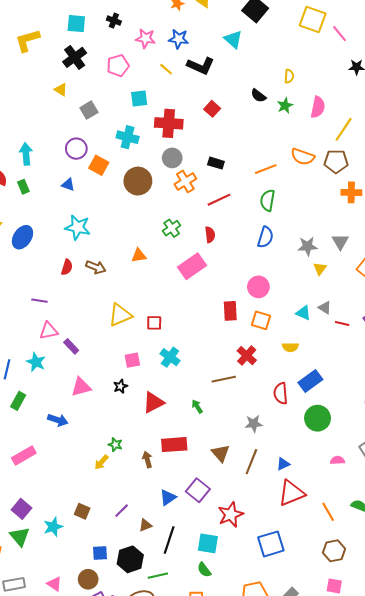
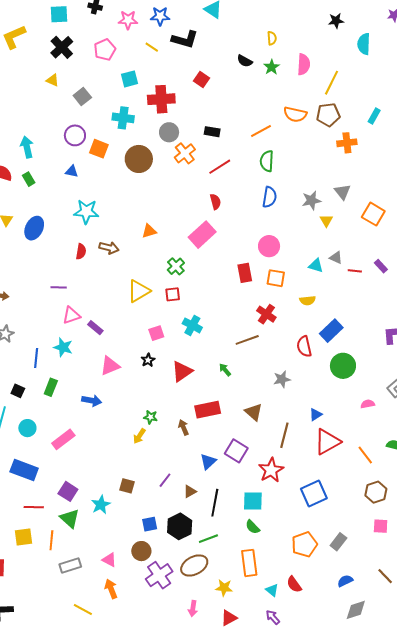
green cross: (172, 228) -> (176, 266), moved
brown line: (251, 462) -> (284, 435), moved

